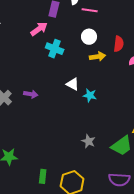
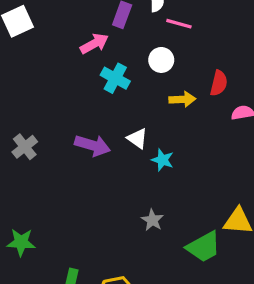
white circle: (89, 37) -> (161, 60), moved
purple arrow: (31, 94) -> (92, 145), moved, size x1.5
gray star: (88, 141) -> (152, 220), moved

